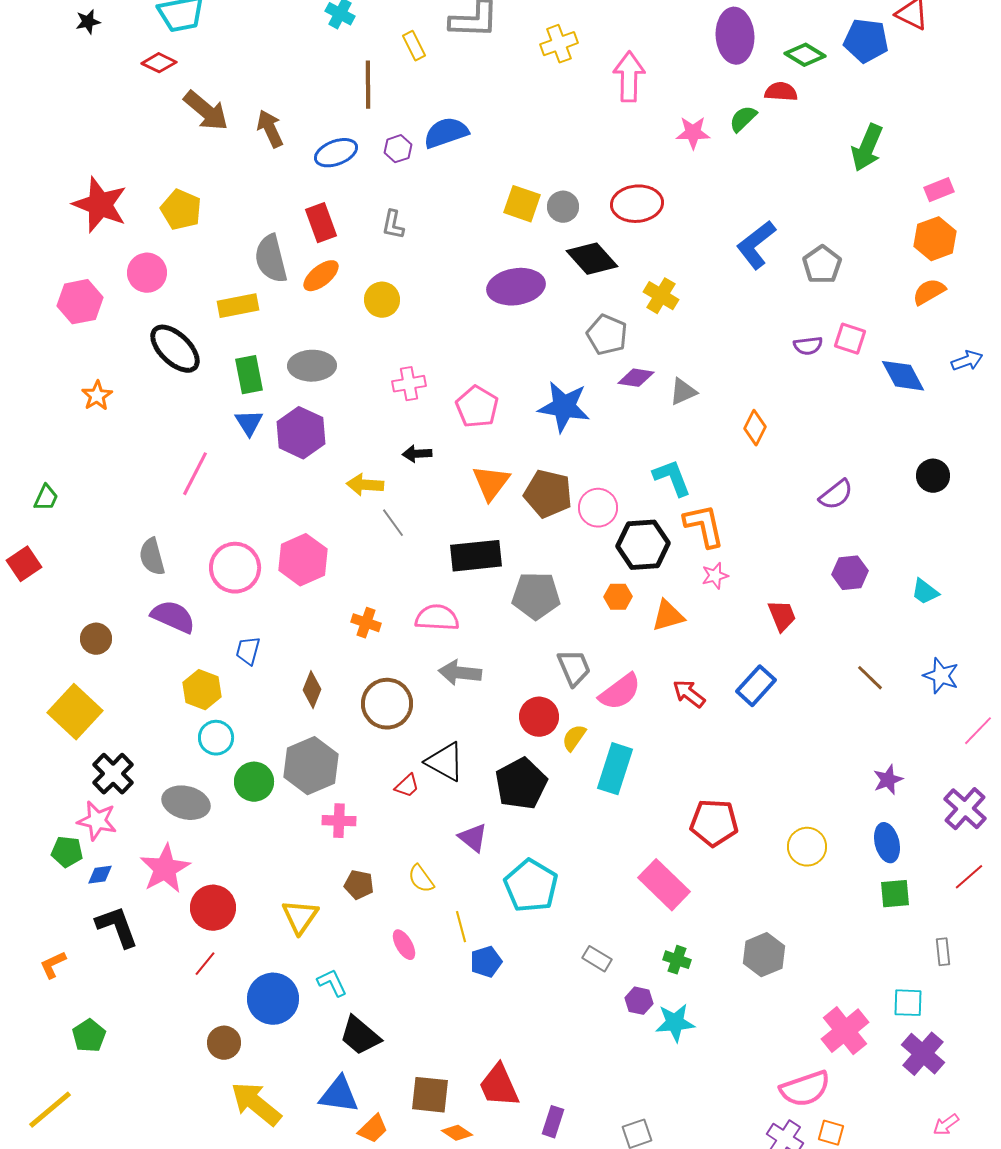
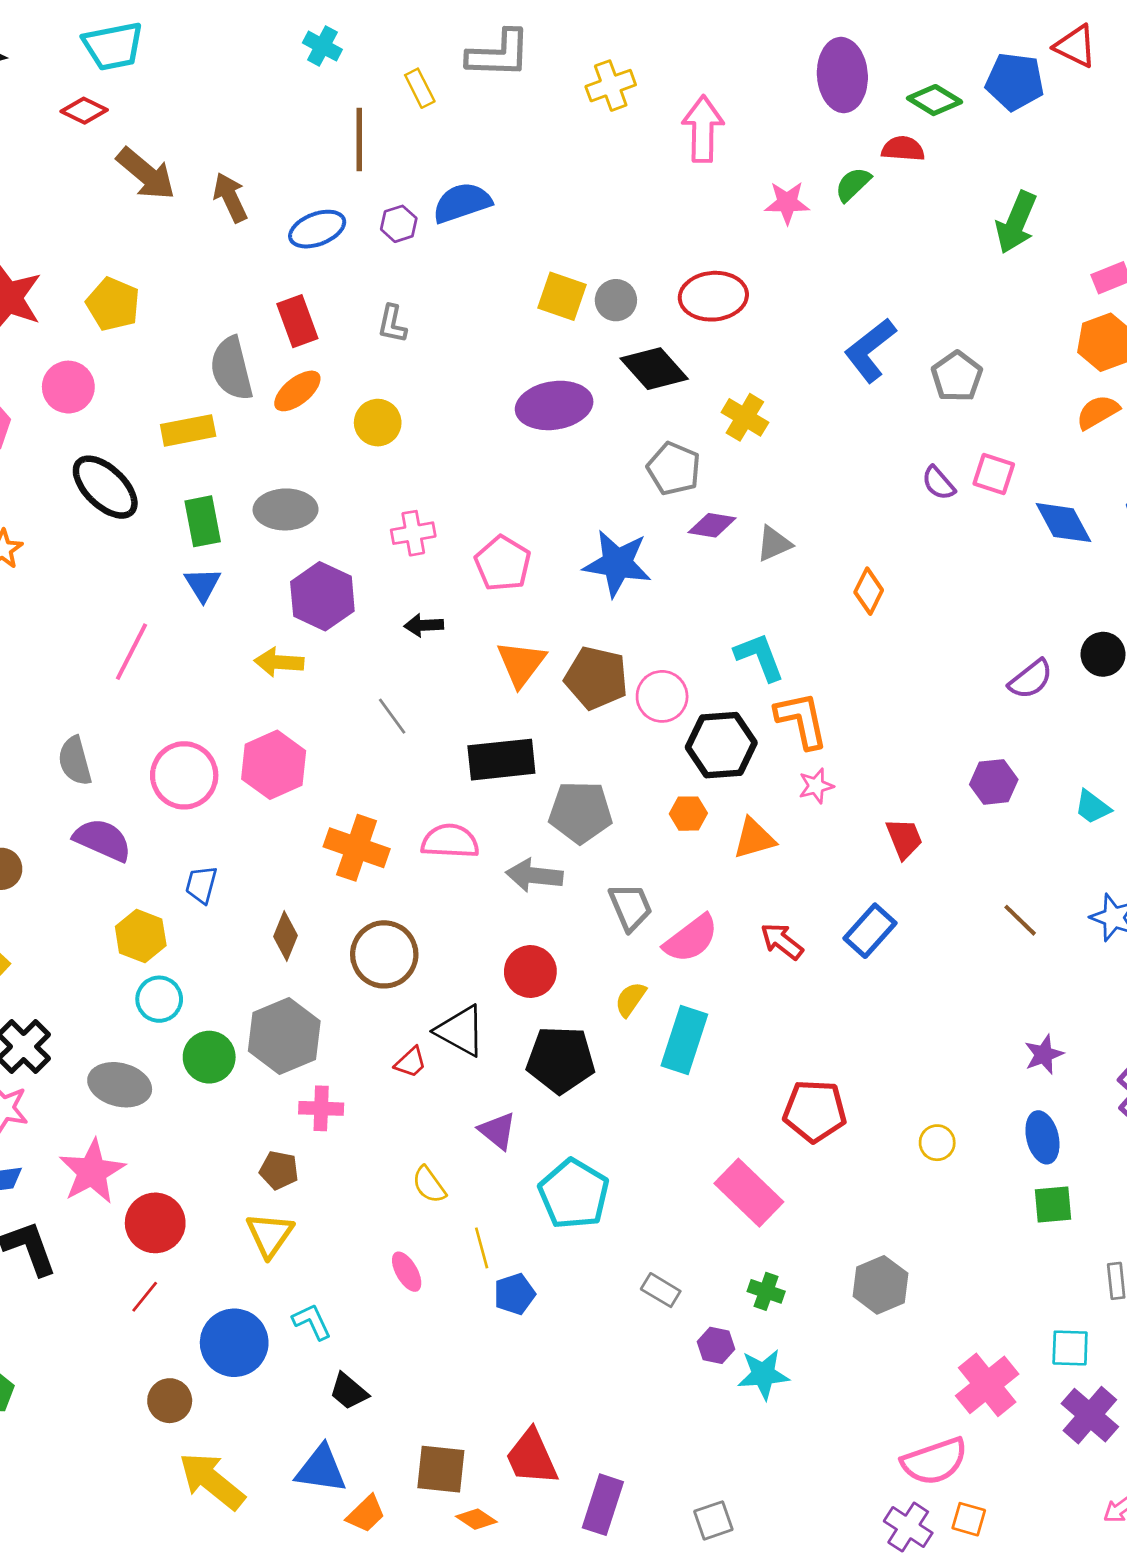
purple semicircle: (808, 346) -> (938, 483), turned 56
purple hexagon: (301, 433) -> (322, 596), moved
yellow arrow: (365, 485) -> (279, 662), moved
purple semicircle: (836, 495) -> (1031, 679), moved
orange cross: (366, 623) -> (357, 848), size x1.6
gray arrow: (460, 673) -> (534, 875), moved
red circle: (539, 717) -> (530, 972), moved
black pentagon: (521, 784) -> (561, 1060), turned 30
yellow circle: (807, 847) -> (937, 1143), size x0.7
brown pentagon: (359, 885) -> (279, 1170), moved
black trapezoid: (360, 1036) -> (349, 1391), size x0.7
purple rectangle: (553, 1122) -> (603, 1505), size x1.4

